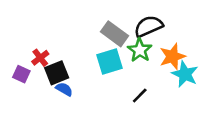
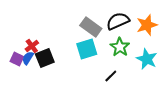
green star: (140, 50) -> (120, 47), moved
orange star: (172, 56) -> (147, 25), moved
blue semicircle: (64, 89) -> (28, 58), moved, turned -88

